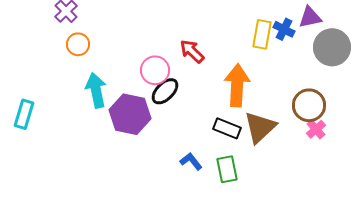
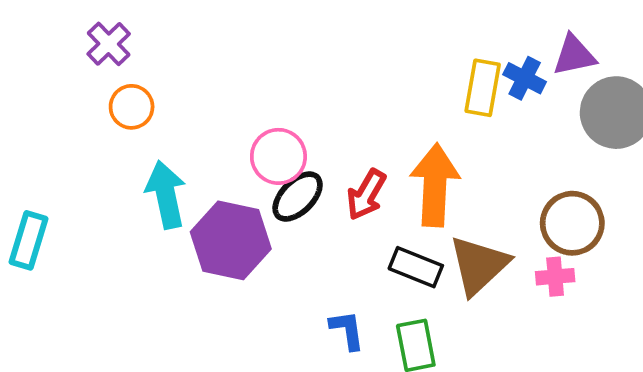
red arrow: (192, 51) -> (366, 195), moved, turned -104
pink cross: (316, 129) -> (555, 277), moved, turned 36
blue L-shape: (191, 161) -> (347, 330), turned 30

